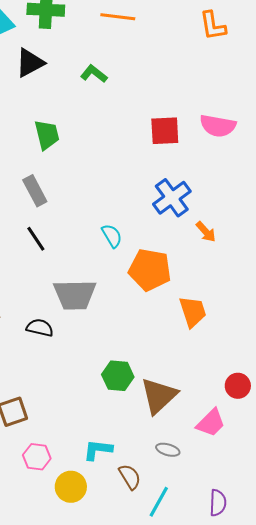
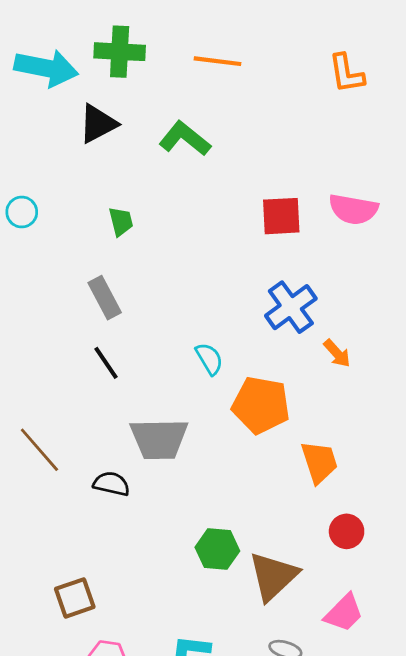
green L-shape: (94, 74) -> (185, 139), size x1.4
green trapezoid: (47, 135) -> (121, 222), size x0.7
red circle: (238, 386) -> (347, 531), moved

